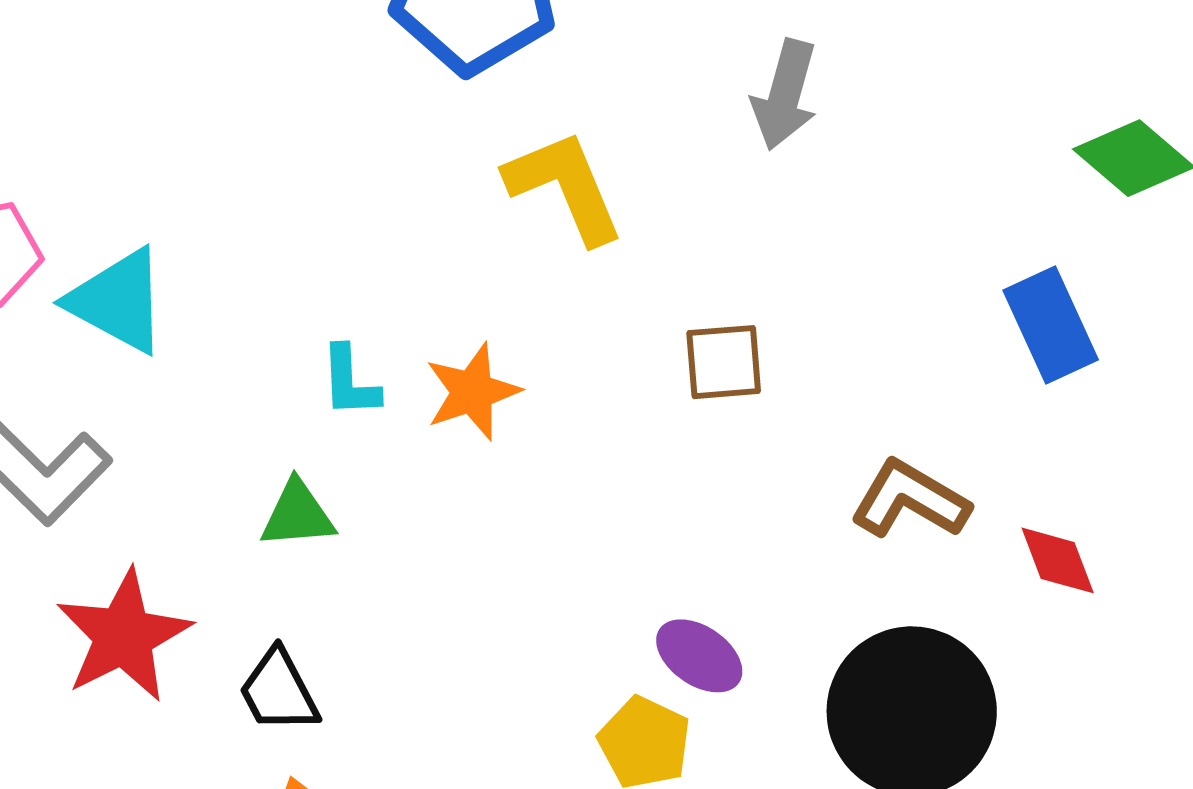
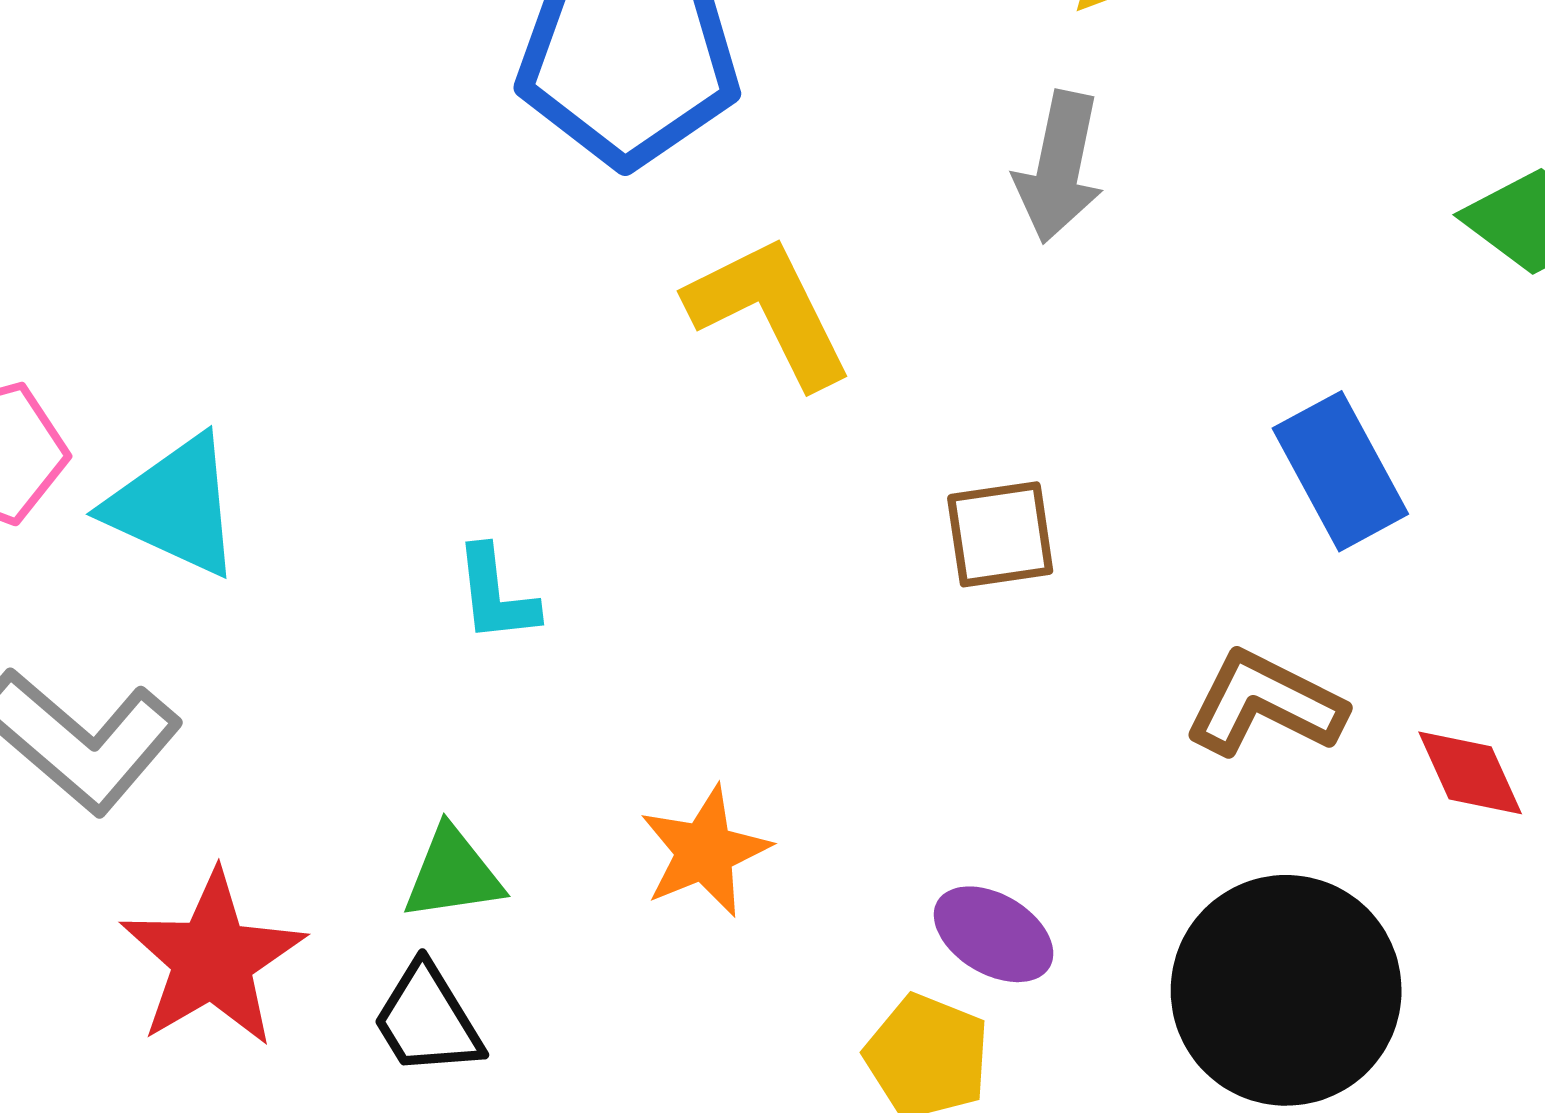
blue rectangle: (1051, 325) -> (1340, 471), moved
orange star: (472, 392) -> (705, 851), moved
green triangle: (298, 514) -> (453, 874), moved

